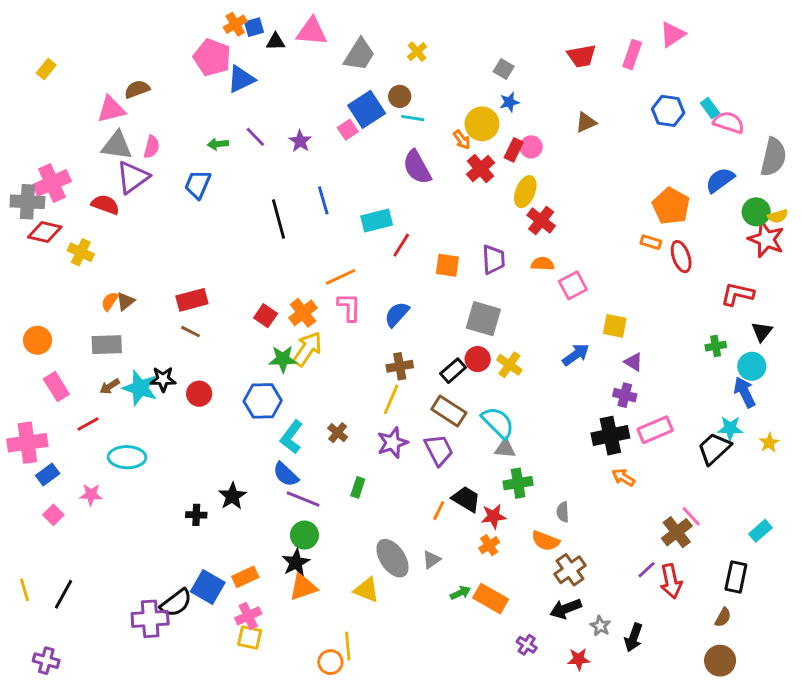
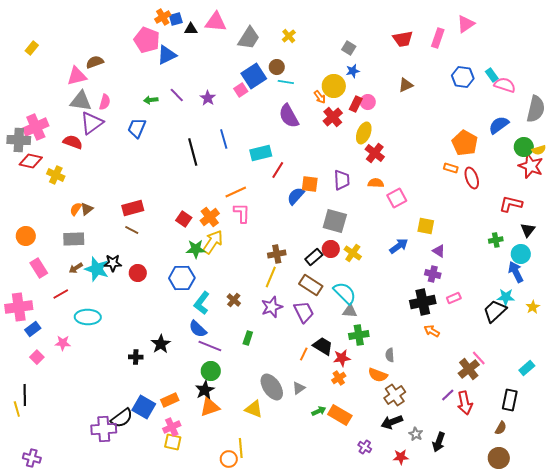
blue semicircle: (397, 314) -> (296, 196), moved
pink rectangle: (655, 430) -> (454, 298), size x0.6
black line: (63, 594) -> (25, 395), moved, turned -30

